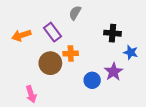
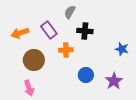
black cross: (112, 33) -> (85, 31), moved
brown circle: (50, 63) -> (34, 60), moved
purple star: (114, 72) -> (114, 81), moved

